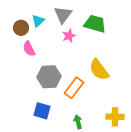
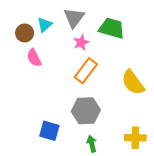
yellow semicircle: (99, 70) -> (133, 82), moved
gray hexagon: (49, 77) -> (86, 111), moved
orange rectangle: (74, 88) -> (86, 71), moved

